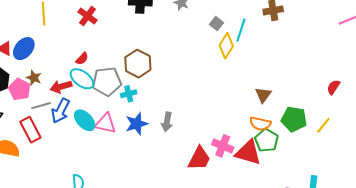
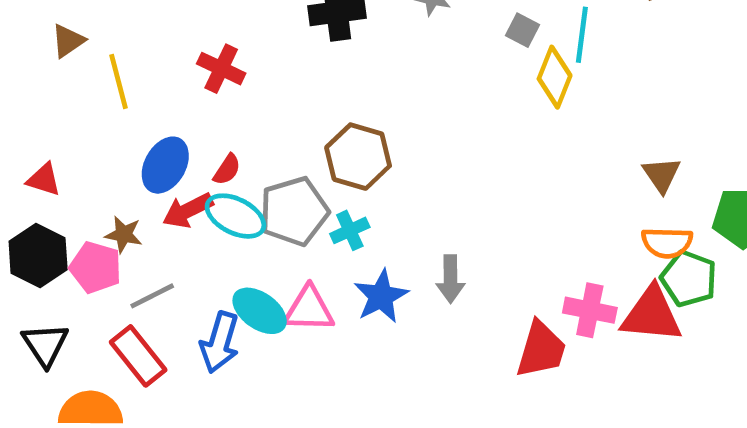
blue ellipse: (24, 49) -> (165, 165), moved
red arrow: (61, 87) -> (188, 210), moved
blue arrow: (61, 111) -> (220, 342), moved

